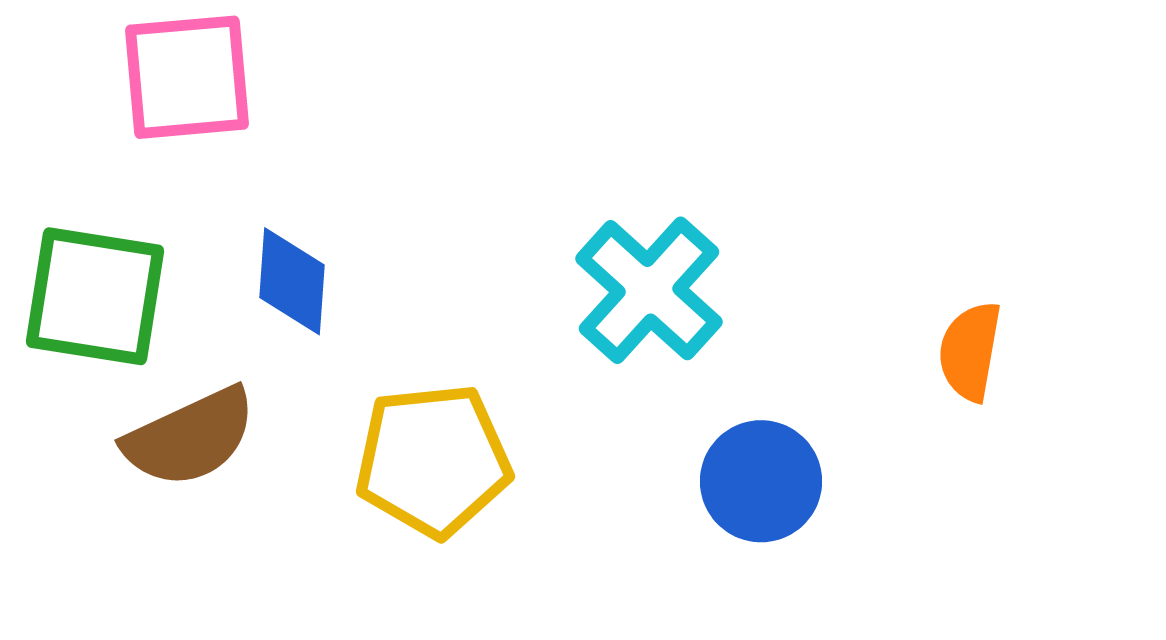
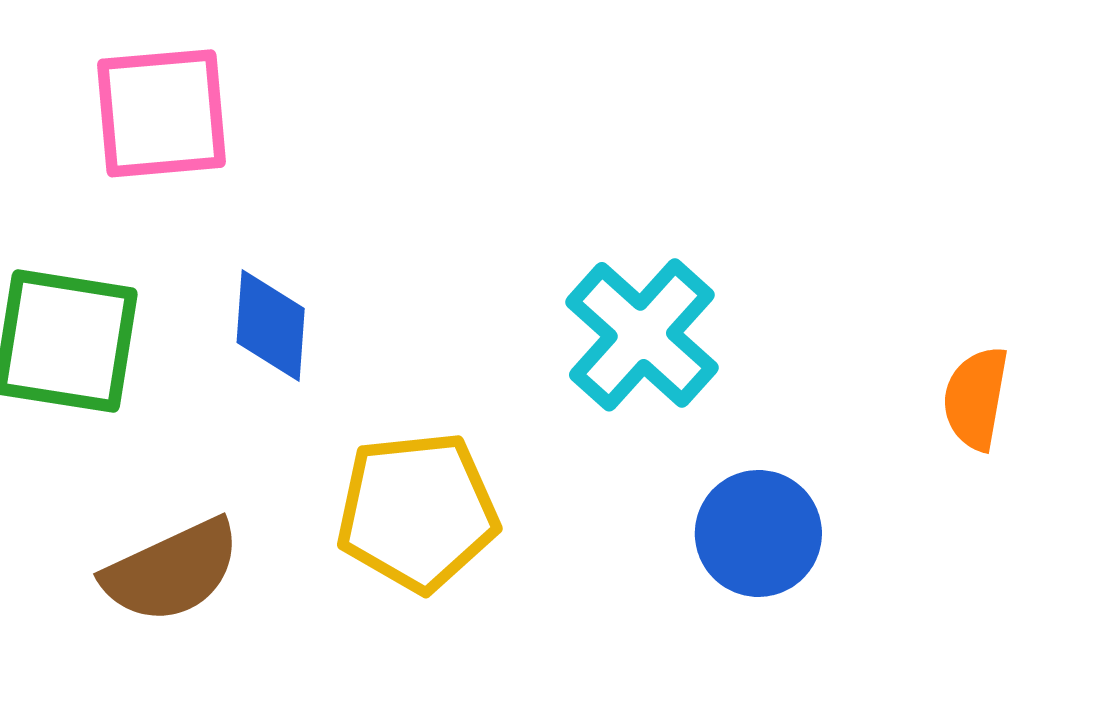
brown semicircle: (190, 437) -> (172, 571), moved

